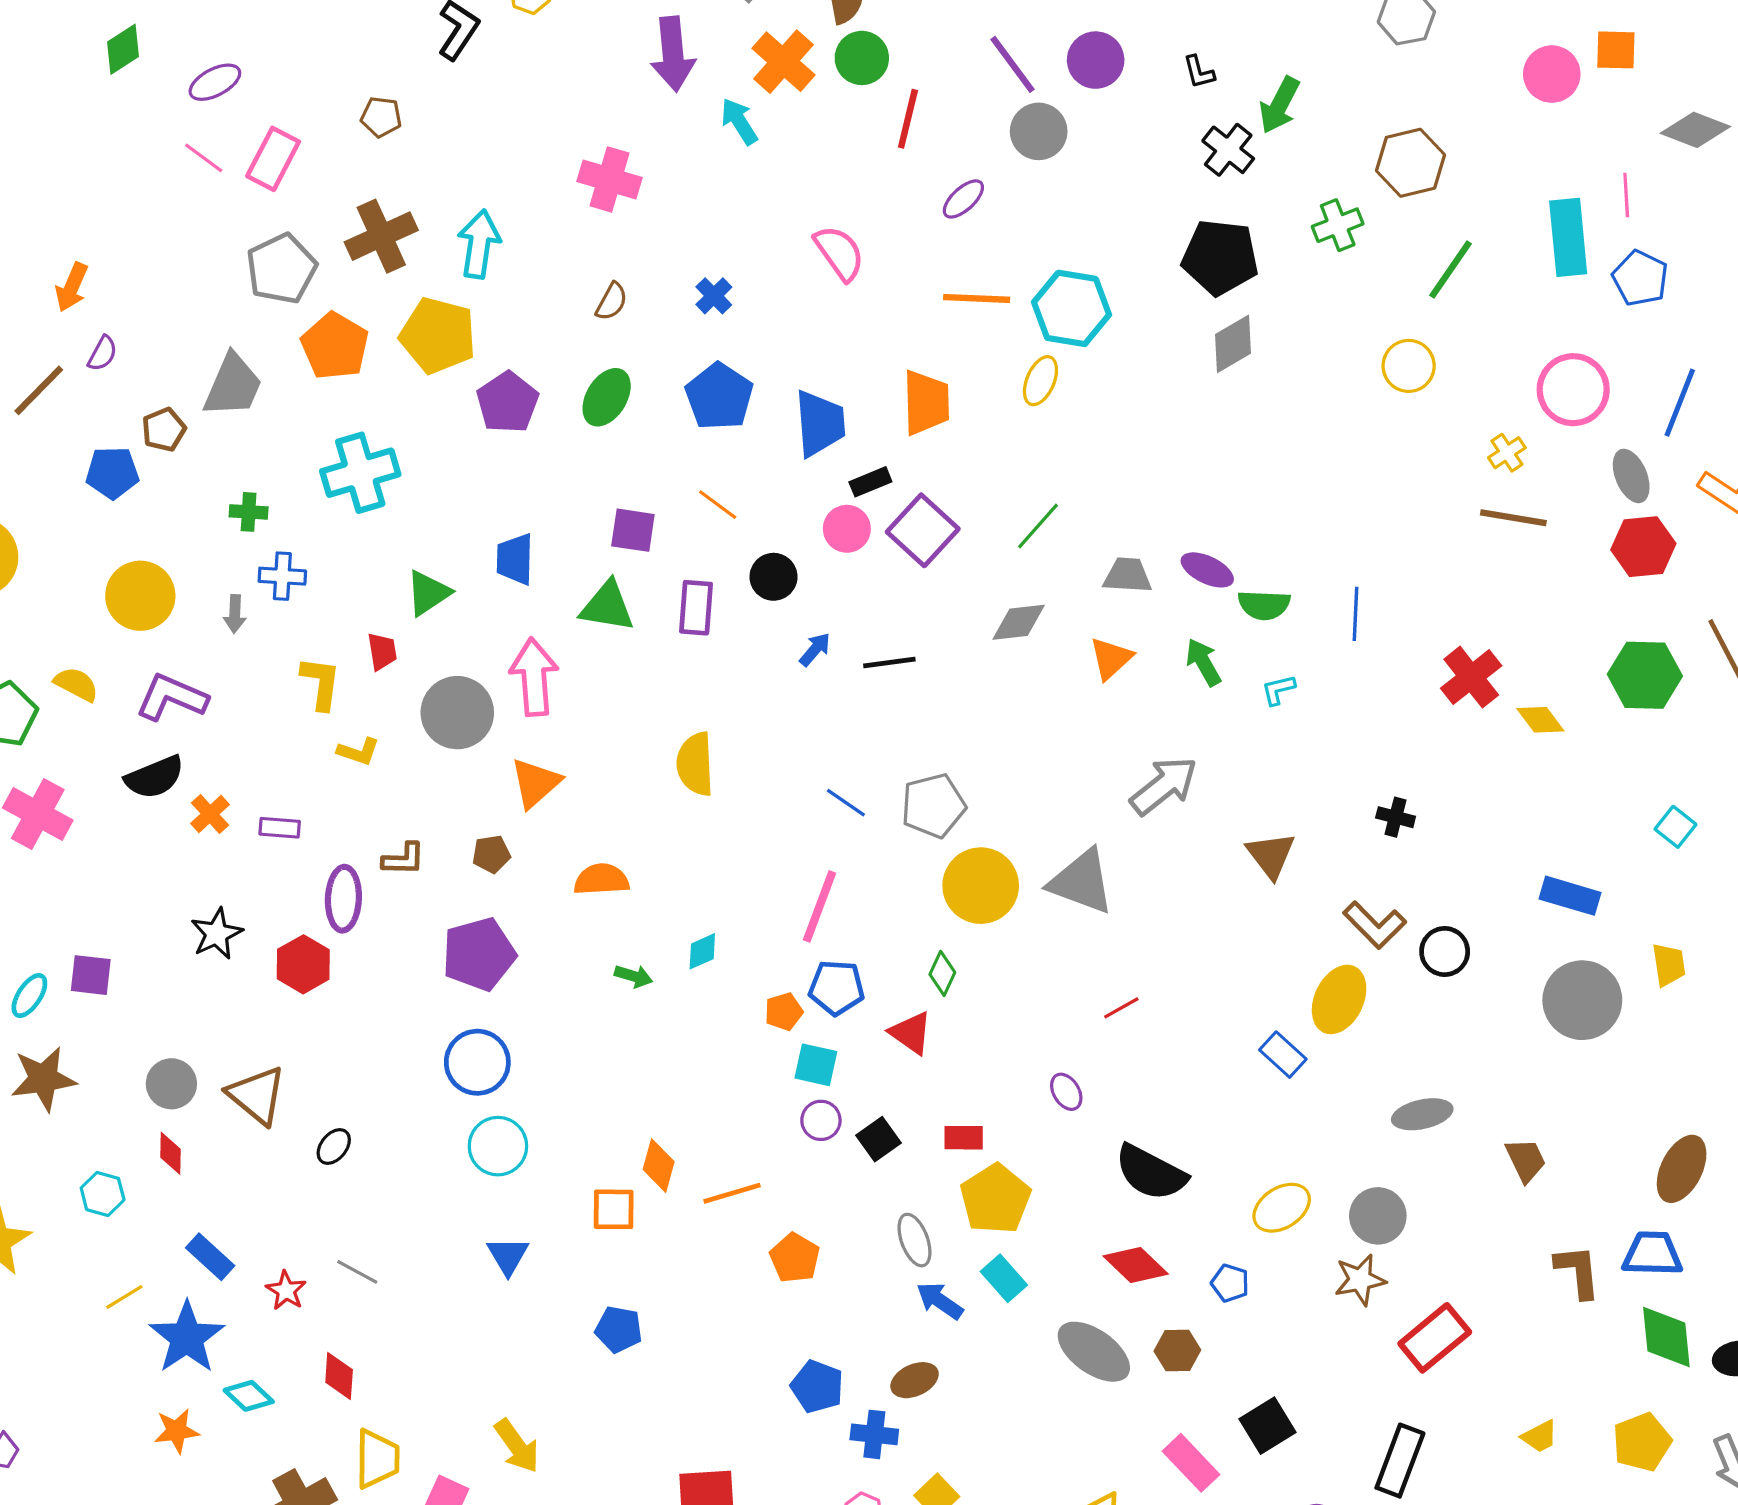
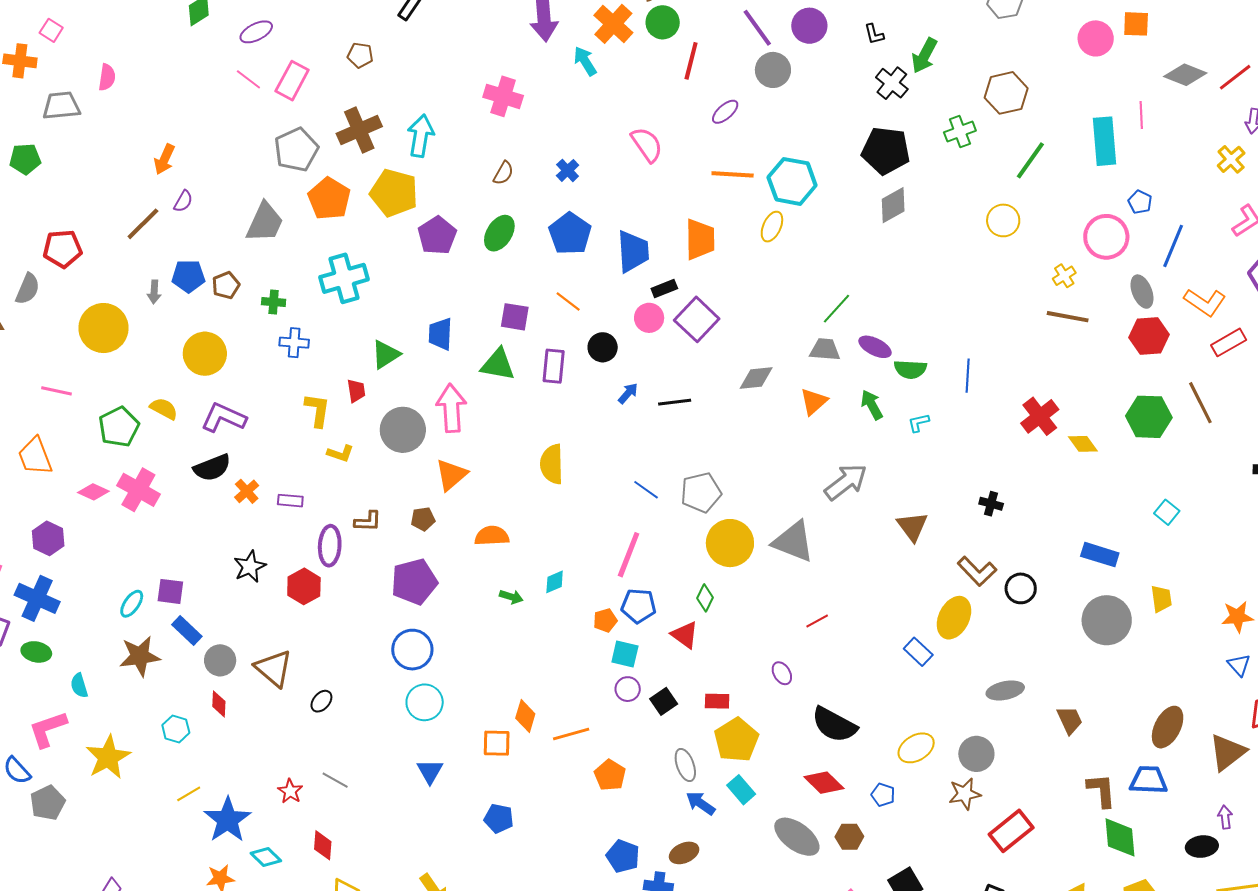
blue pentagon: (1640, 278) -> (1140, 202), moved, size x0.7
brown pentagon: (164, 430) -> (226, 285), moved
green line: (1038, 526) -> (837, 309), moved
gray arrow: (235, 614) -> (154, 292), moved
blue rectangle: (210, 1257) -> (187, 631), moved
green diamond: (1666, 1337) -> (1120, 837), moved

